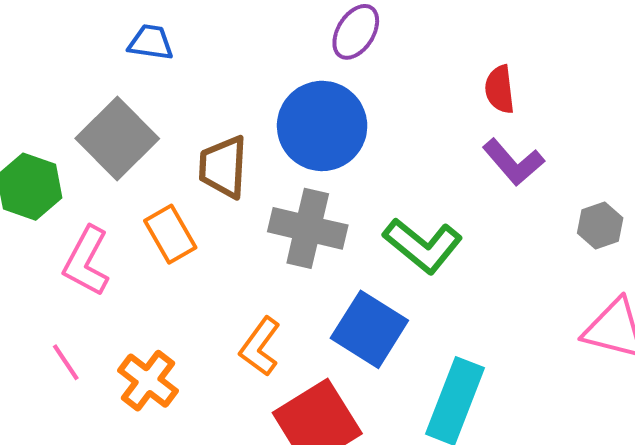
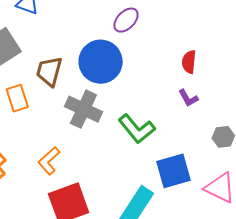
purple L-shape: (513, 162) -> (188, 98), size x0.7
blue square: (369, 329) -> (174, 171), moved, turned 30

